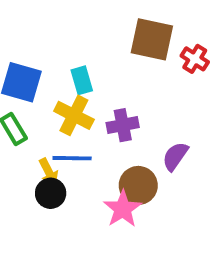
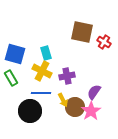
yellow arrow: (49, 172) -> (63, 100), moved
black circle: (51, 193) -> (30, 111), size x1.5
pink star: (123, 209) -> (91, 111), moved

